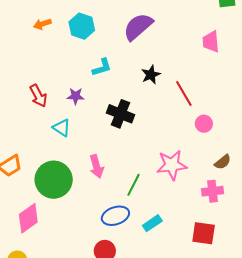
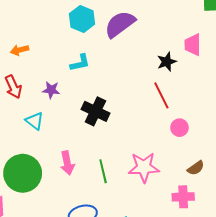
orange arrow: (42, 24) -> (20, 50), moved
cyan hexagon: (82, 26) -> (82, 19), moved
black star: (151, 75) -> (167, 62), moved
green line: (134, 185) -> (103, 171), moved, turned -45

